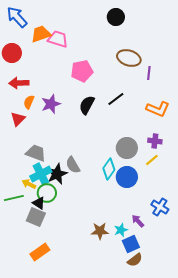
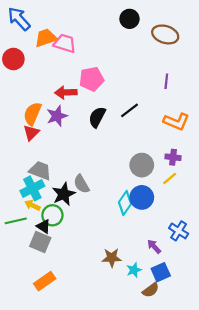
brown ellipse: (129, 58) -> (165, 34), moved
red arrow: (19, 83) -> (66, 92), moved
orange semicircle: (29, 102) -> (32, 114), size x1.5
red triangle: (18, 119) -> (31, 133), moved
cyan diamond: (109, 169) -> (125, 203), moved
cyan cross: (41, 174) -> (32, 188), moved
cyan star: (121, 230) -> (134, 270), moved
blue square: (131, 244) -> (161, 272), moved

